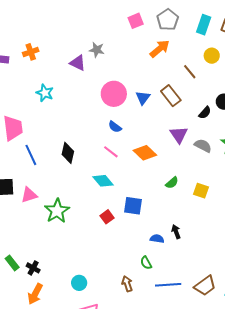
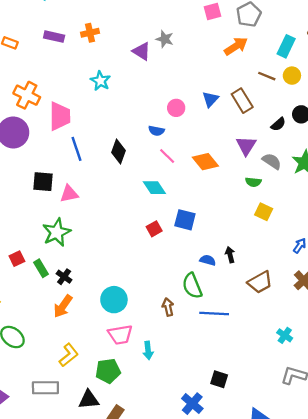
cyan rectangle: (204, 25) -> (286, 46), moved
yellow circle: (212, 56) -> (292, 76), moved
brown line: (190, 72) -> (267, 76), turned -35
pink circle: (114, 94) -> (176, 108), moved, size x0.6
blue semicircle: (115, 127) -> (156, 131), moved, turned -32
green semicircle: (172, 183) -> (253, 182), moved, turned 40
green star: (57, 211) -> (57, 232), moved
green semicircle: (146, 263) -> (192, 286), size x1.6
cyan circle: (79, 283) -> (114, 300), size x1.5
brown trapezoid: (205, 286) -> (260, 282), moved

